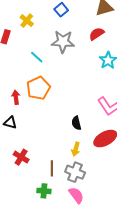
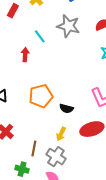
orange pentagon: (38, 88) -> (41, 96), moved
red arrow: (16, 97) -> (25, 55), moved
black semicircle: (76, 123) -> (66, 108), turned -72

